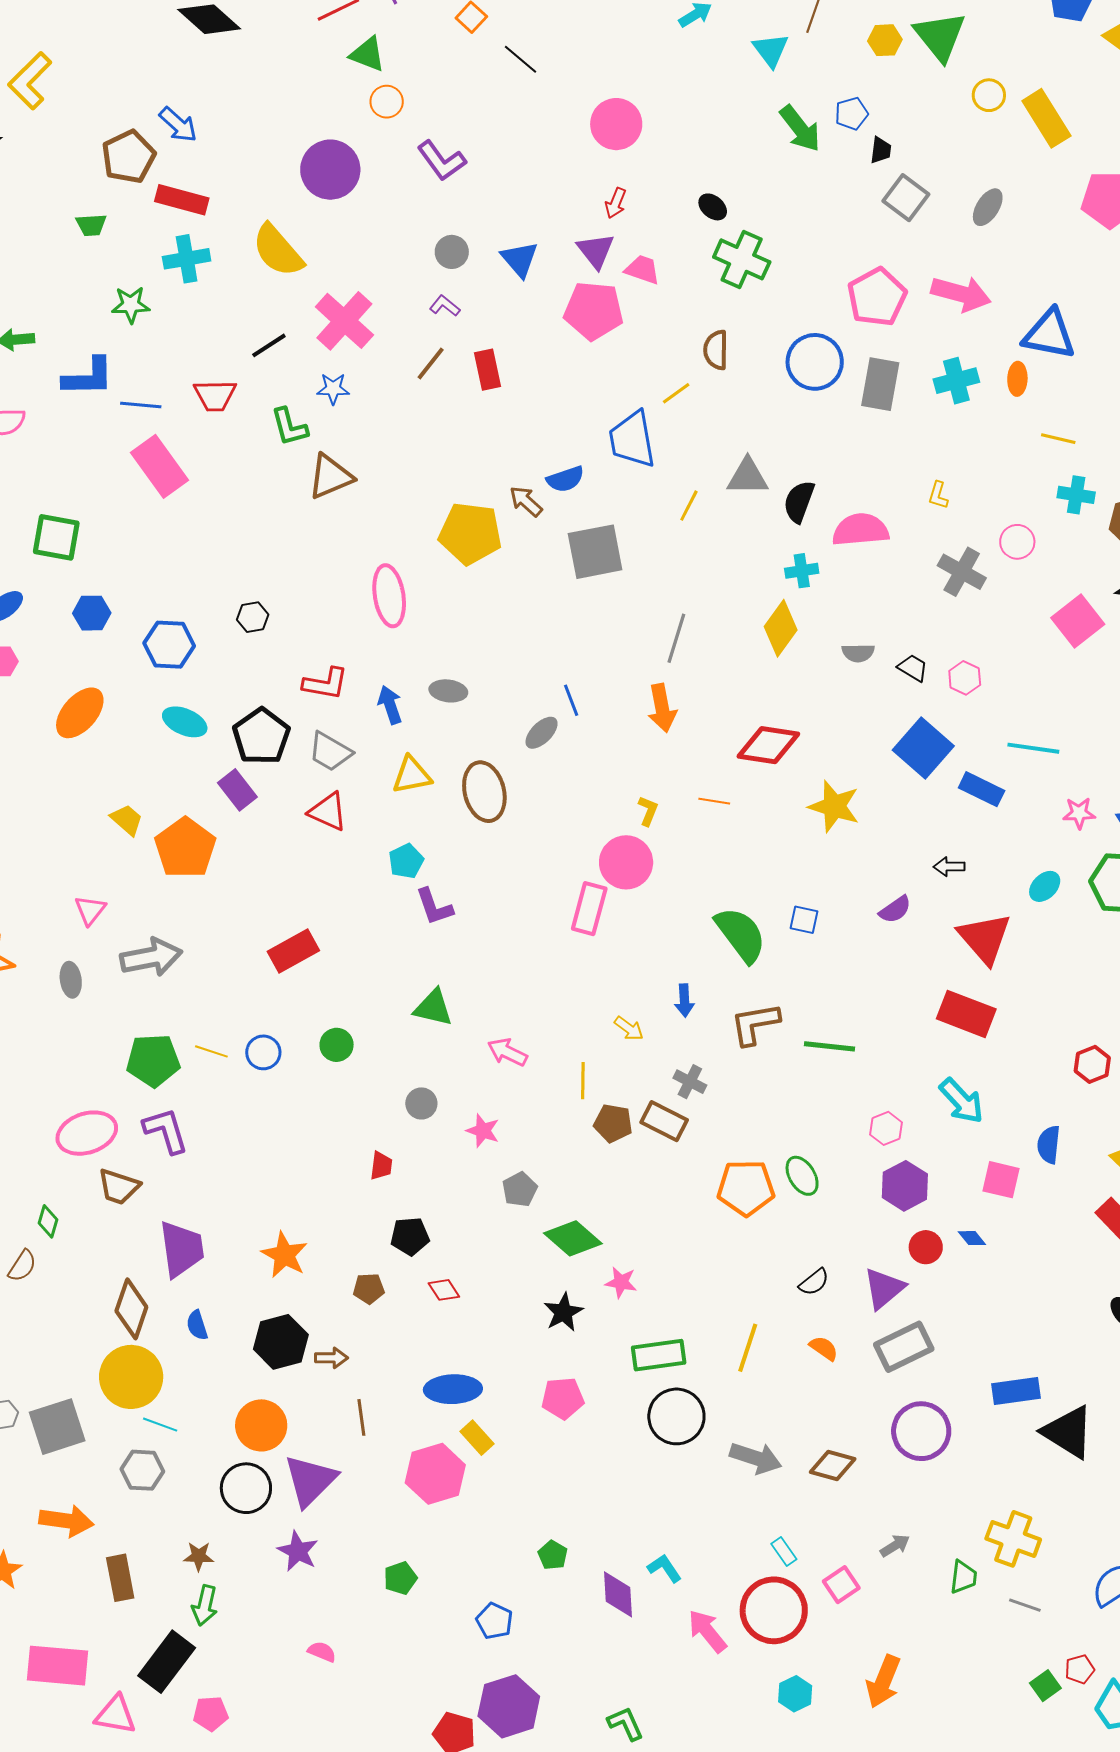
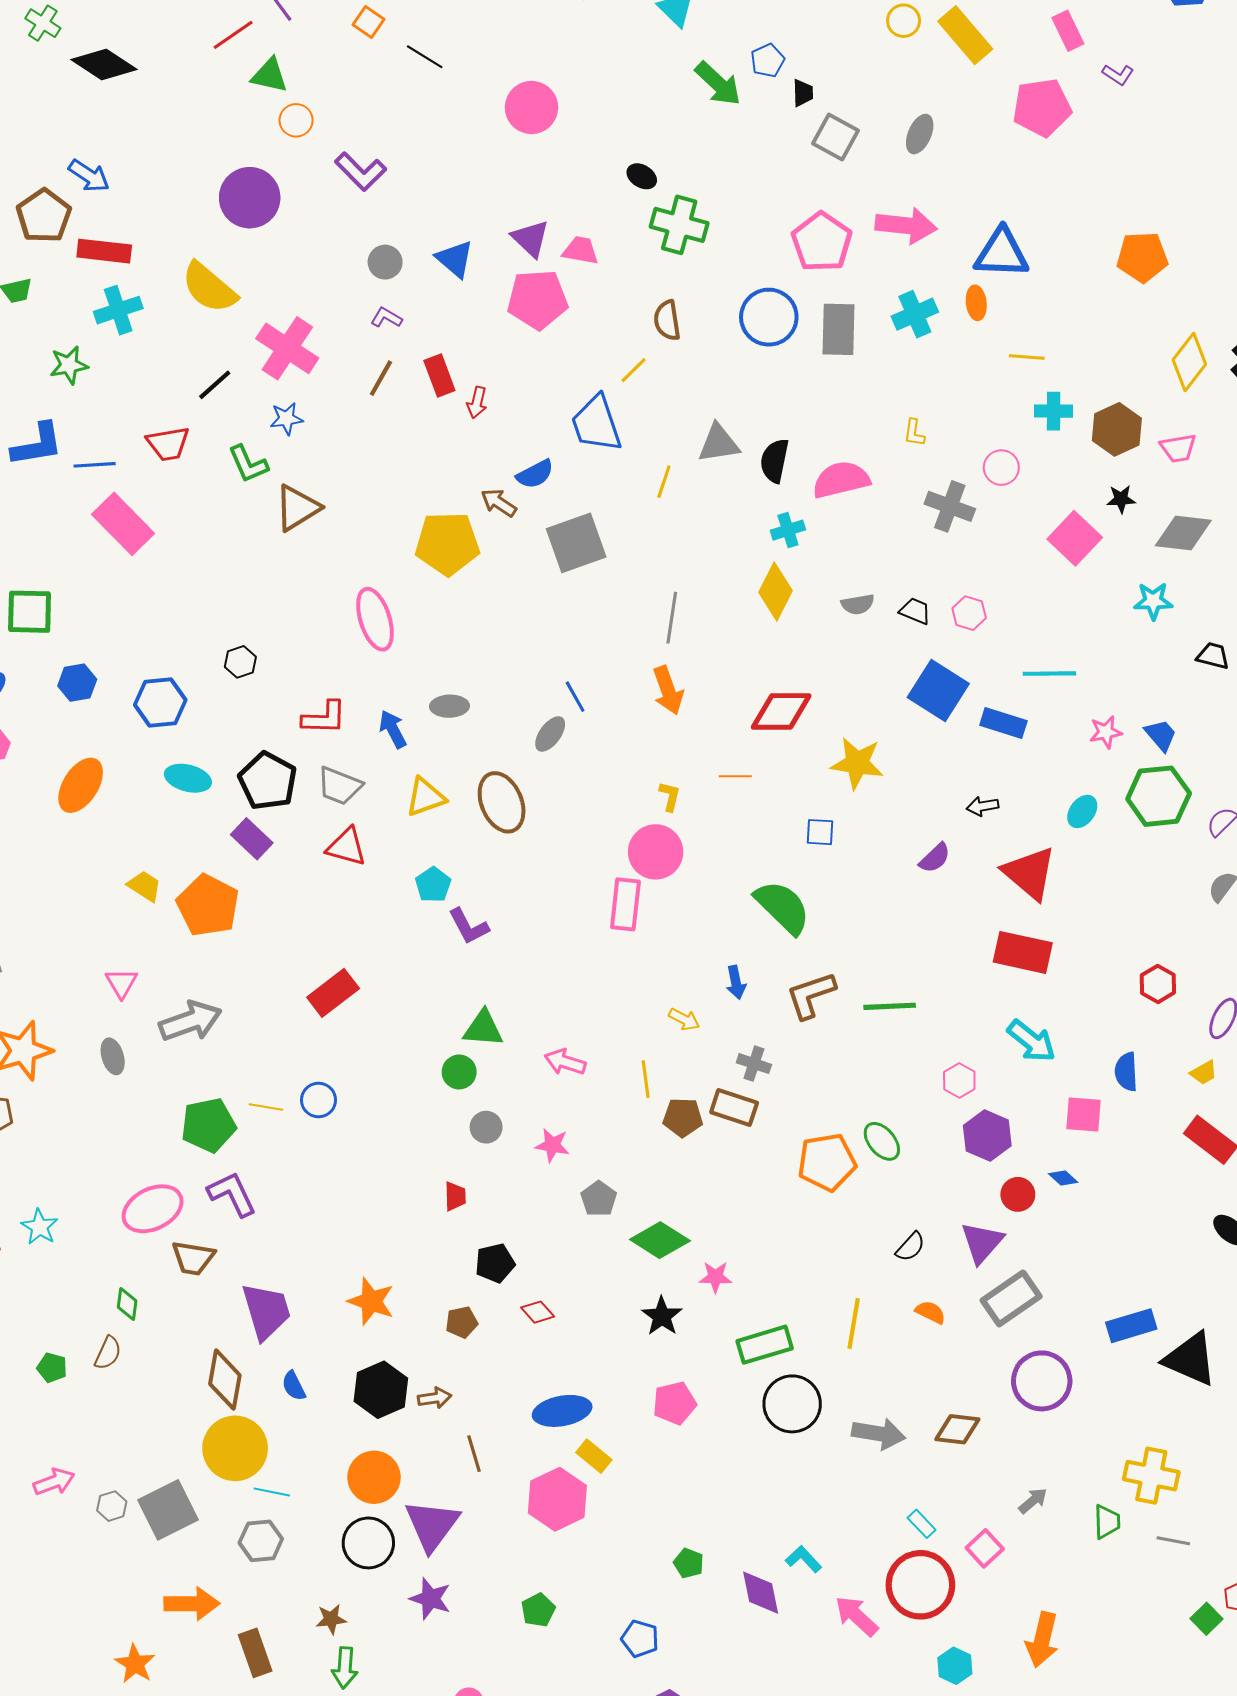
red arrow: (616, 203) -> (477, 402), moved
blue square: (804, 920) -> (820, 832), moved
green circle: (337, 1045) -> (459, 1072), moved

